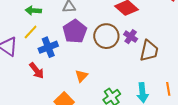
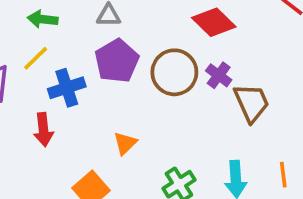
brown trapezoid: (149, 51) -> (252, 103), turned -40
red arrow: (37, 71) -> (43, 130), turned 30

